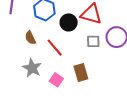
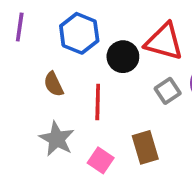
gray square: (93, 41) -> (168, 91), turned -32
red line: (55, 48) -> (98, 102), turned 42

